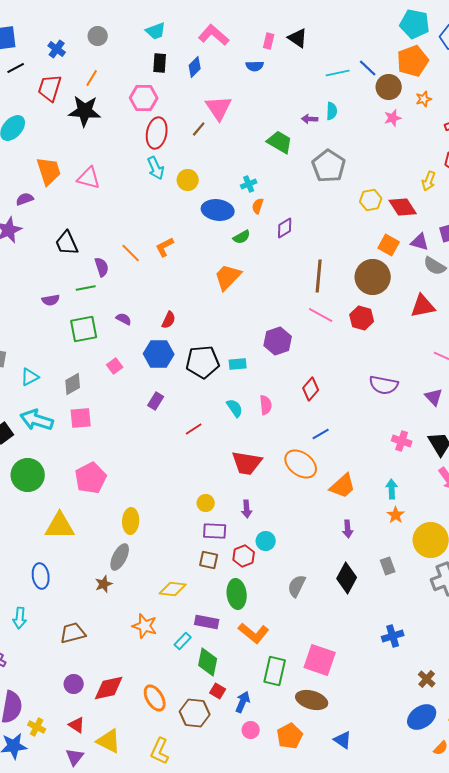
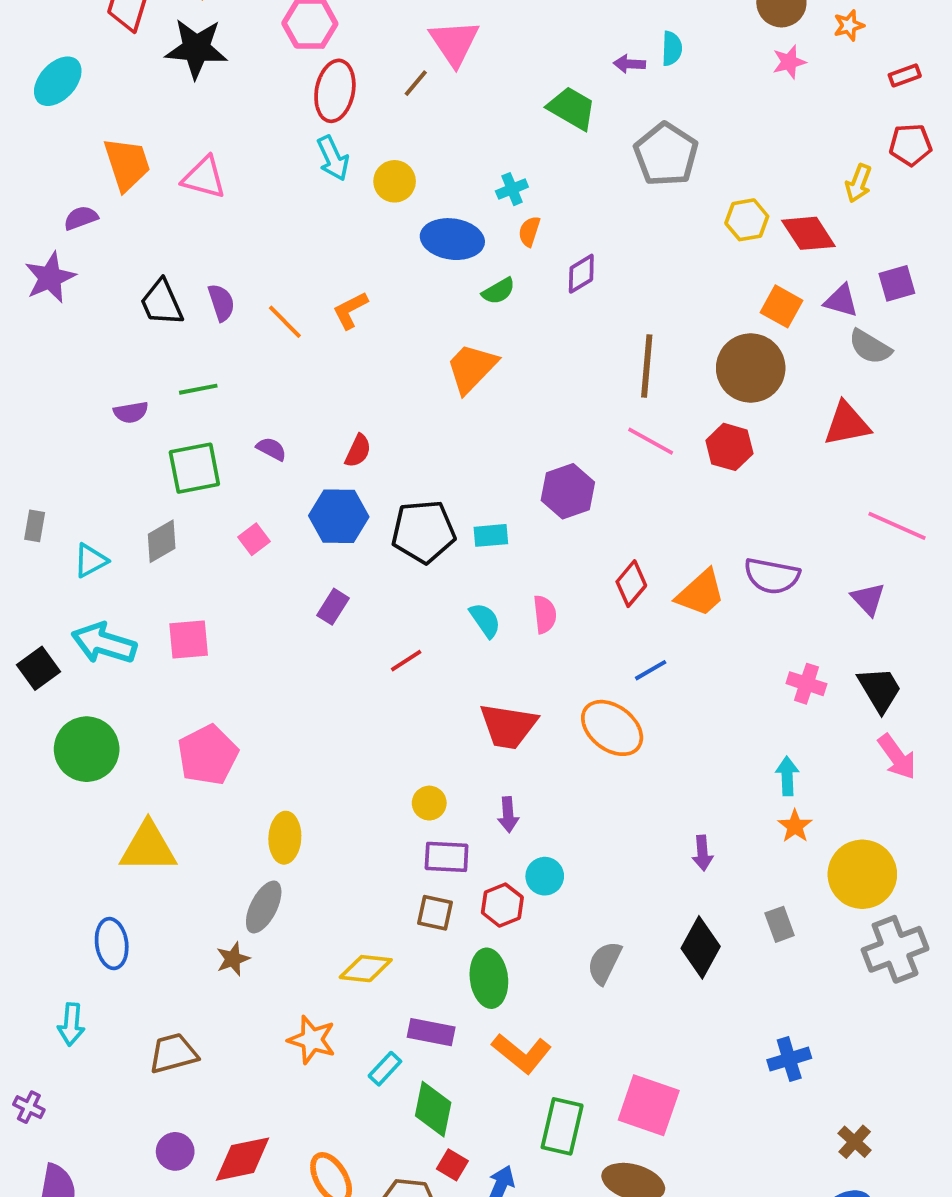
purple semicircle: (102, 267) -> (221, 303), moved
gray diamond: (73, 384) -> (162, 541), moved
orange trapezoid: (343, 486) -> (701, 593), moved

